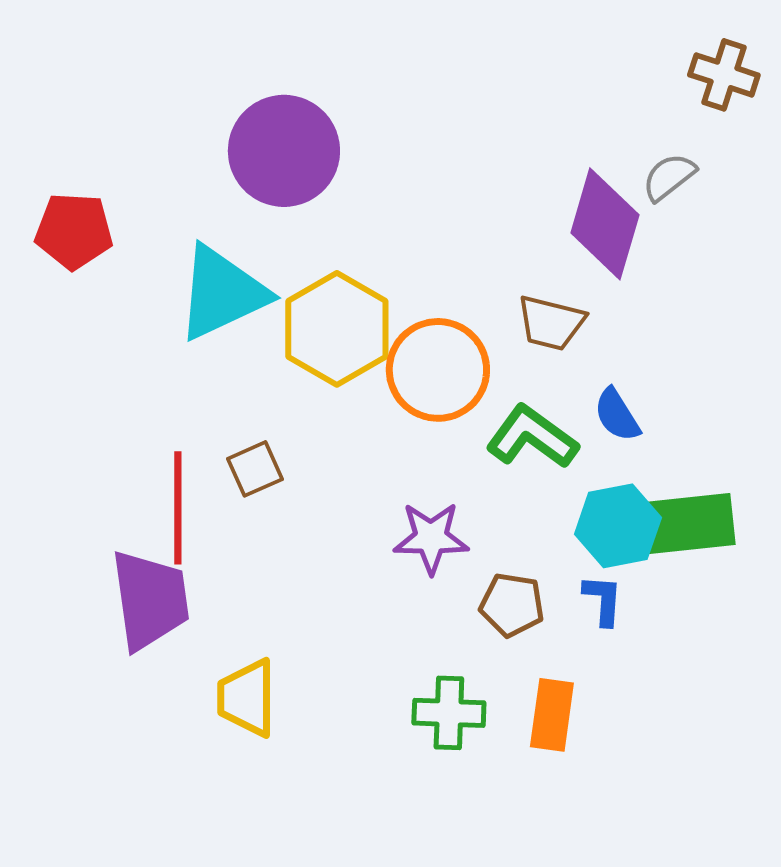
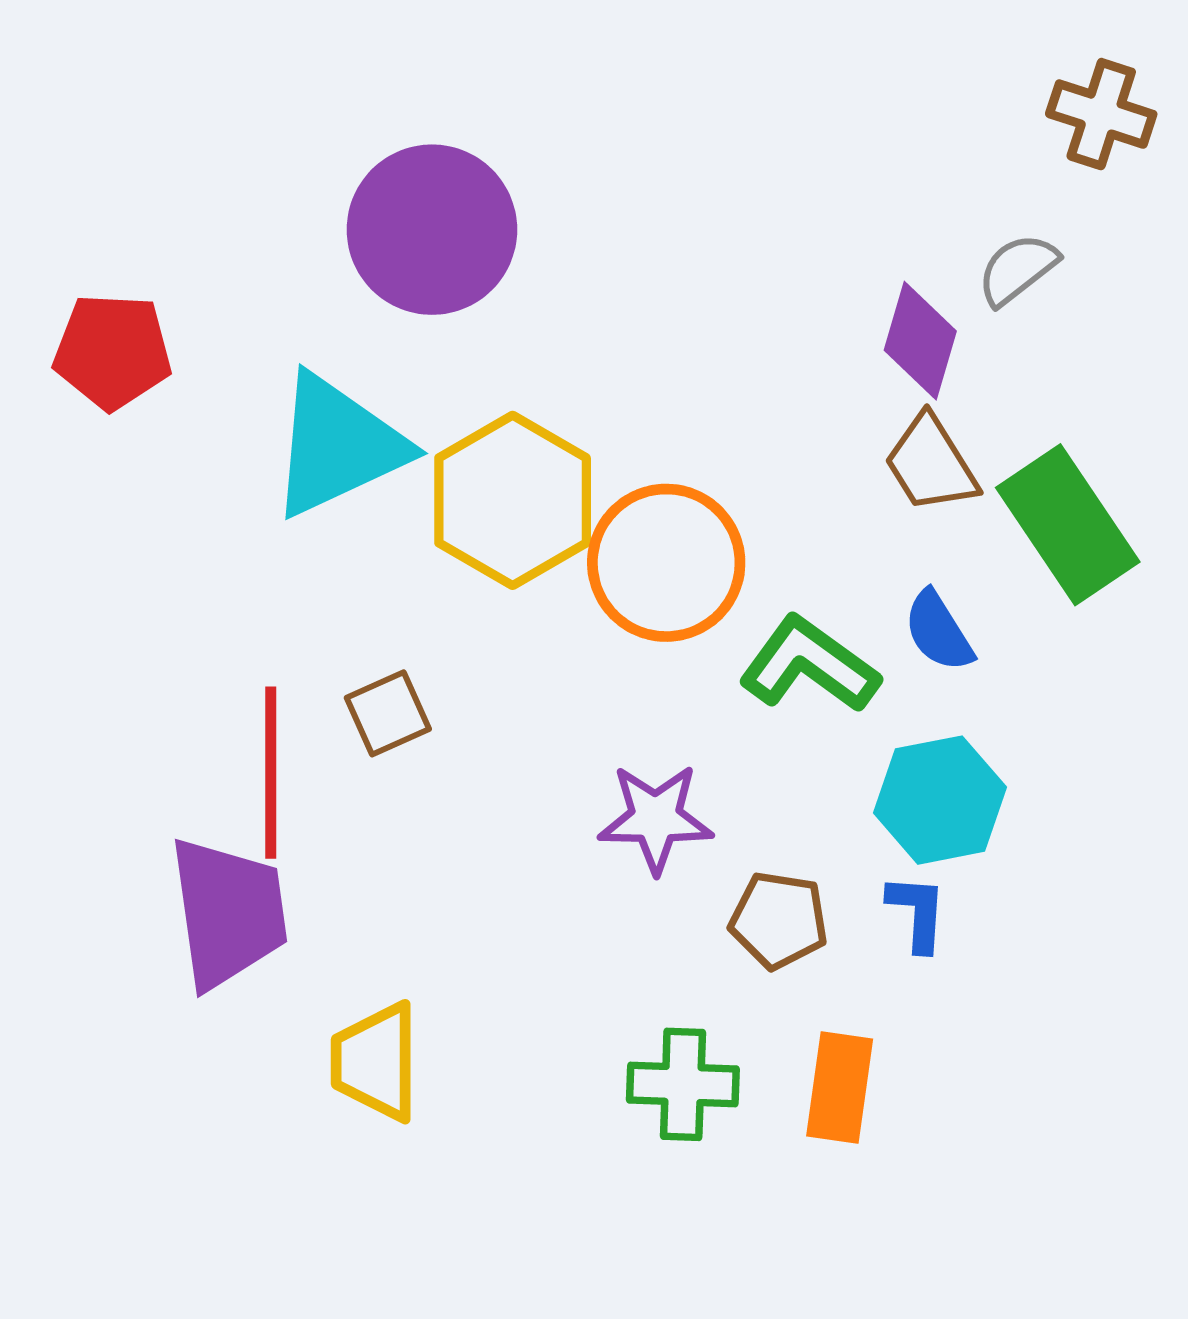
purple diamond: (605, 224) -> (920, 341), size x0.7
brown trapezoid: (551, 323) -> (931, 464), moved, turned 44
green rectangle: (686, 524) -> (1068, 525), moved, turned 62

